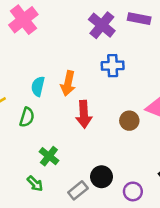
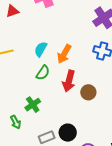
green semicircle: (27, 117) -> (43, 73), moved
brown circle: (129, 121) -> (88, 92), moved

